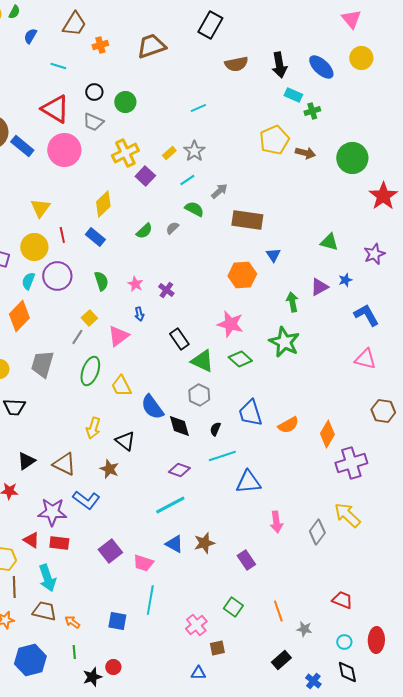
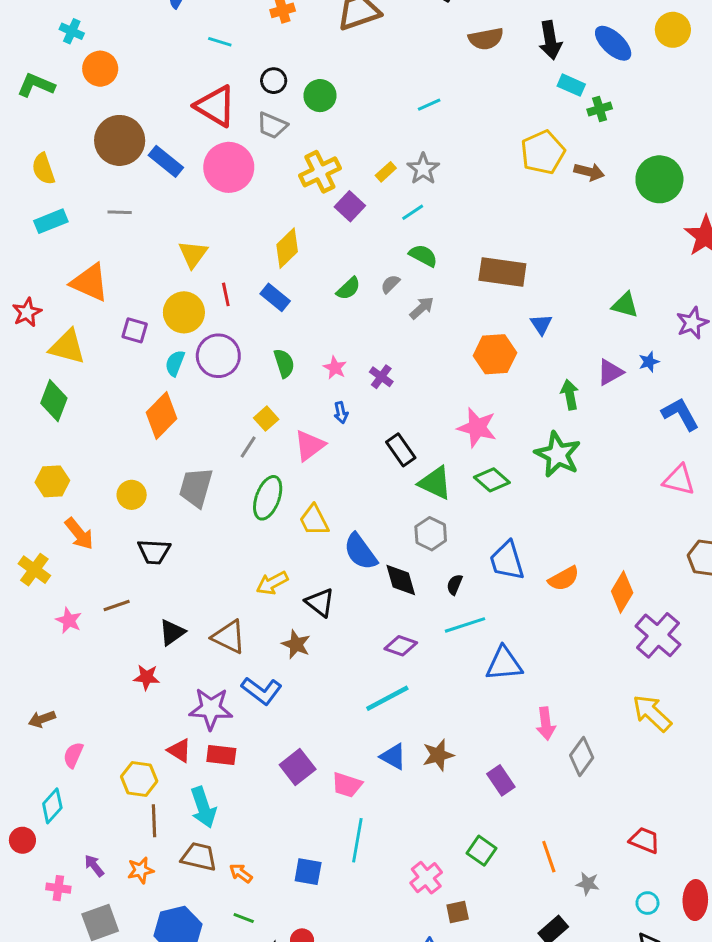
gray arrow: (219, 191) -> (422, 308), moved
yellow arrow: (93, 428) -> (272, 583), turned 45
purple cross: (351, 463) -> (658, 635), turned -32
gray diamond: (317, 532) -> (582, 756), moved
green line: (74, 652) -> (244, 918), turned -64

